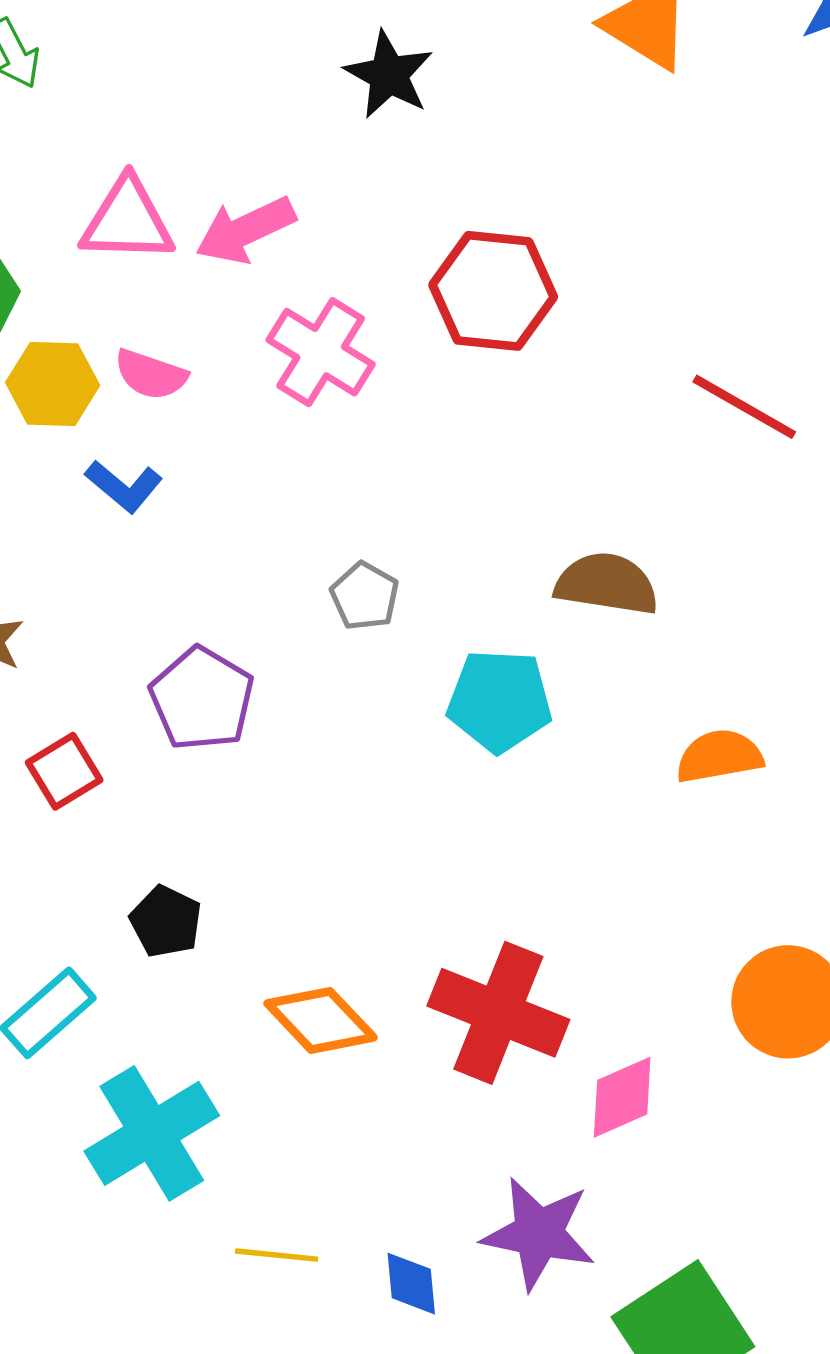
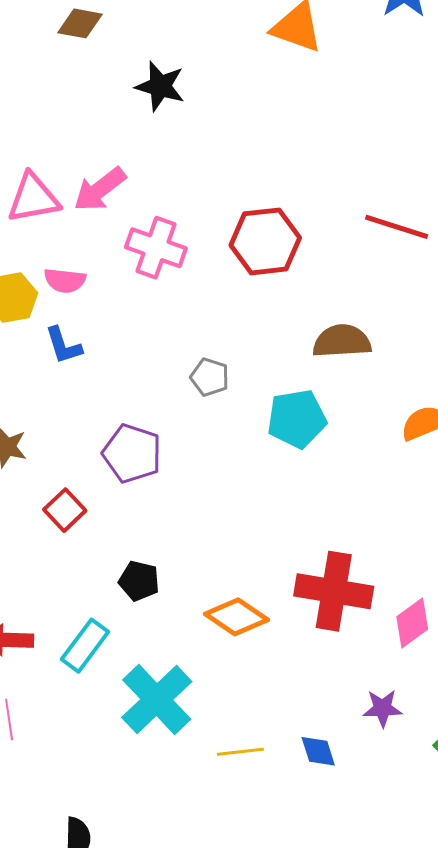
red hexagon: (493, 291) -> (265, 241), moved
blue L-shape: (124, 486) -> (63, 345), turned 45
purple star: (539, 1233) -> (383, 708), size x0.6

